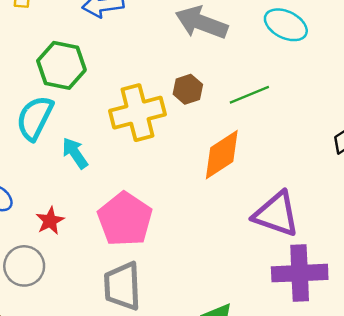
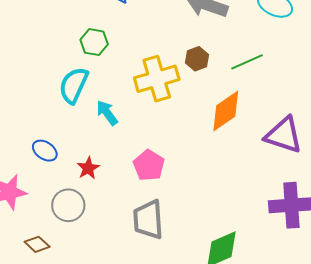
green hexagon: (61, 65) -> (94, 42), size x0.7
purple triangle: (276, 214) -> (284, 135), moved
pink pentagon: (125, 219) -> (149, 165), size x0.7

